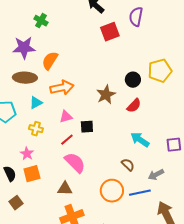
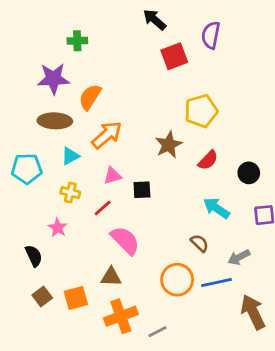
green cross: (41, 21) -> (77, 41), turned -32
yellow pentagon: (160, 71) -> (201, 111), moved
black circle: (133, 80) -> (249, 173), moved
orange arrow: (62, 88) -> (107, 135), turned -30
red line: (67, 140) -> (103, 208), moved
orange square: (32, 174) -> (76, 298), moved

